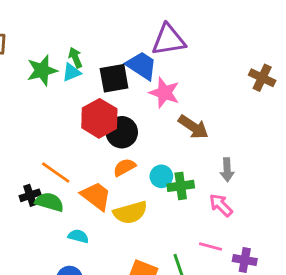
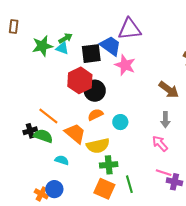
green arrow: (75, 58) -> (65, 38), turned 80
cyan triangle: (71, 72) -> (62, 48), turned 40
brown arrow: (193, 127) -> (169, 90), moved
green cross: (181, 186) -> (109, 165), moved
pink line: (211, 246) -> (164, 173), moved

